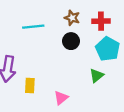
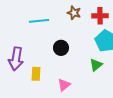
black circle: (71, 41) -> (61, 48), moved

